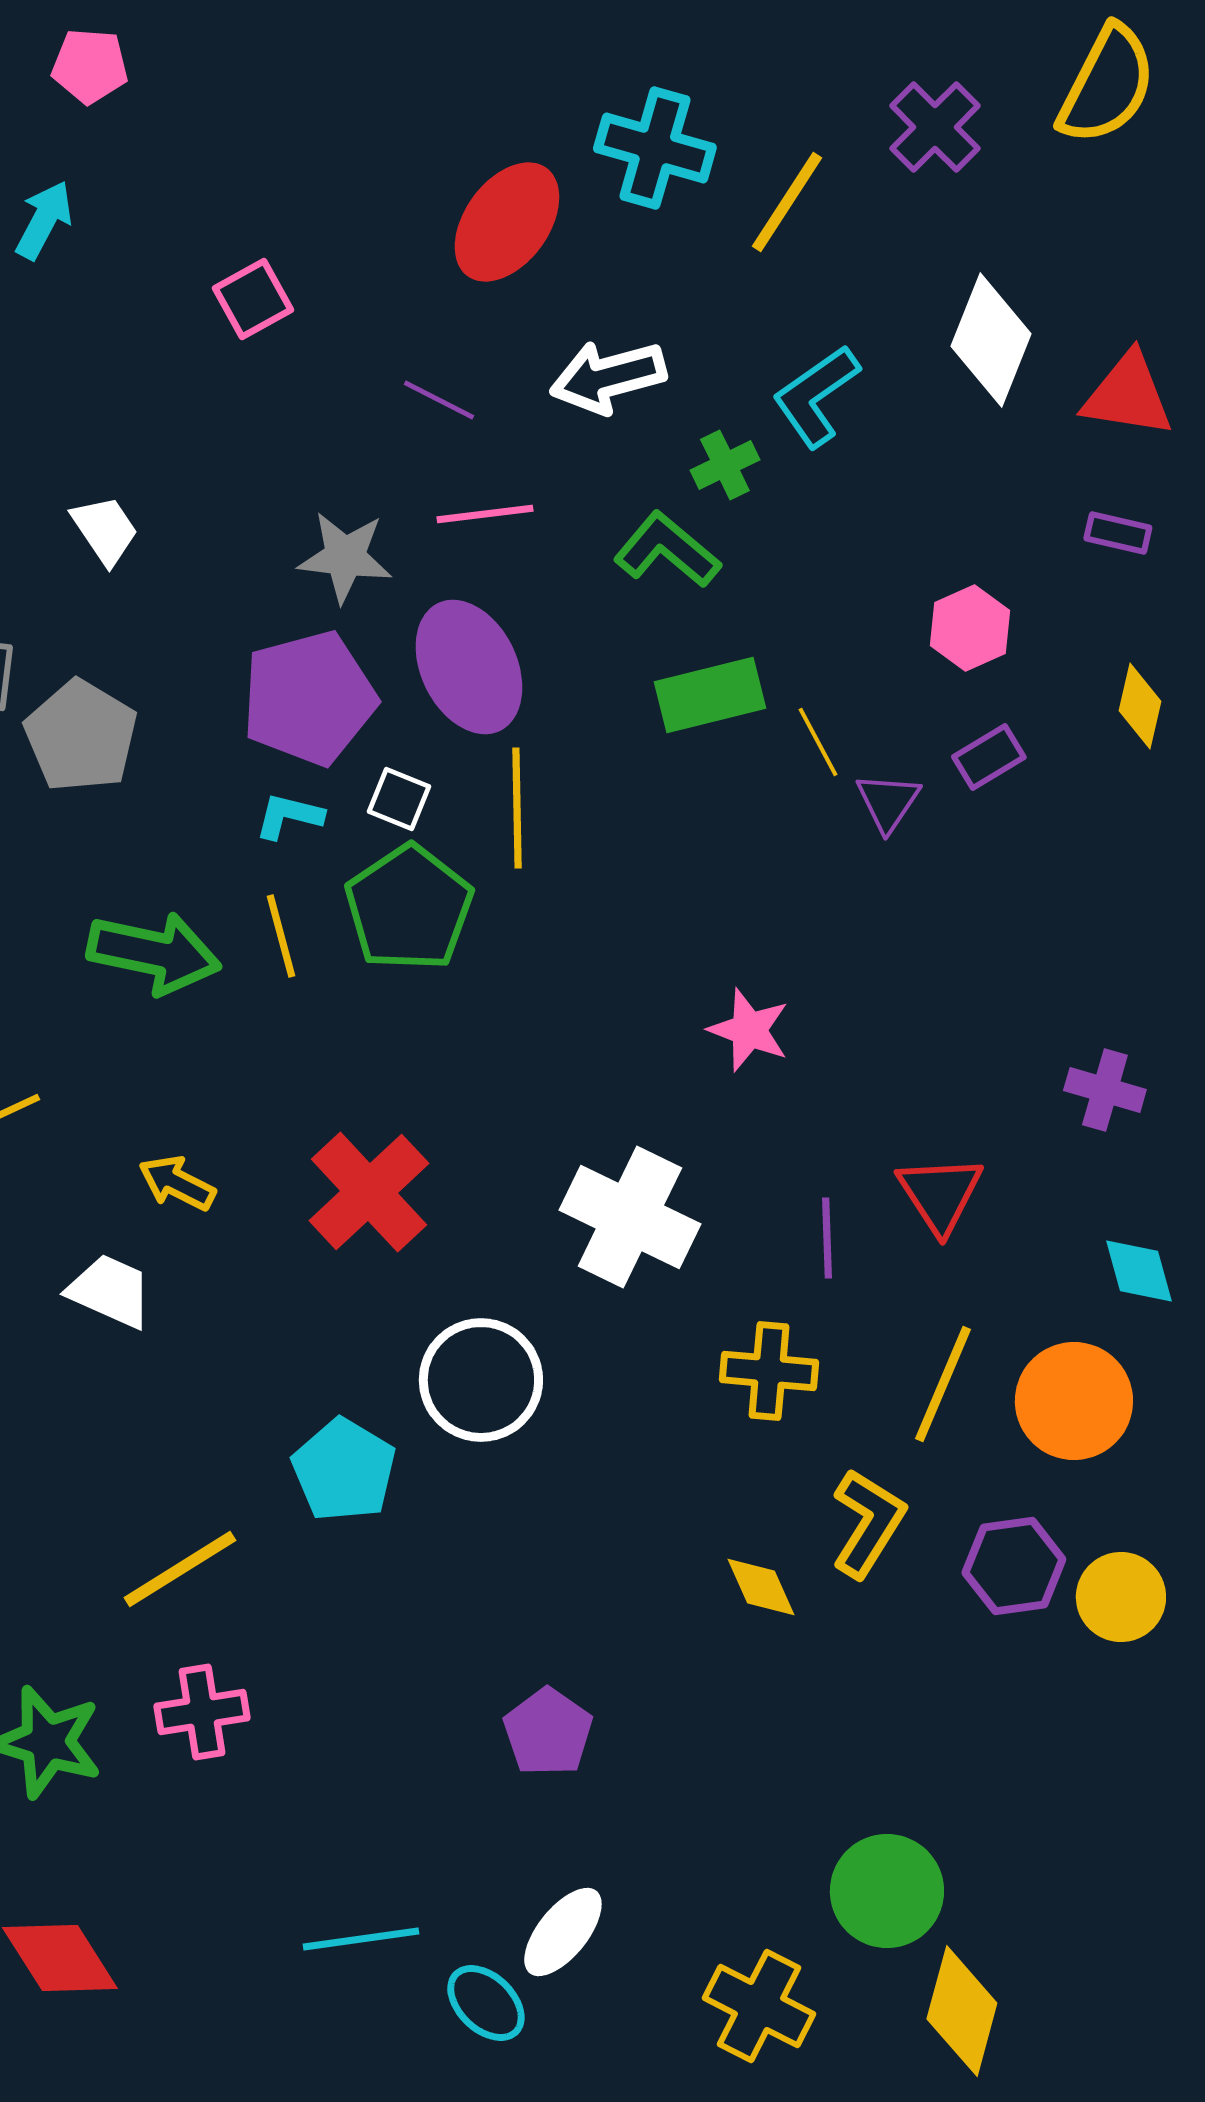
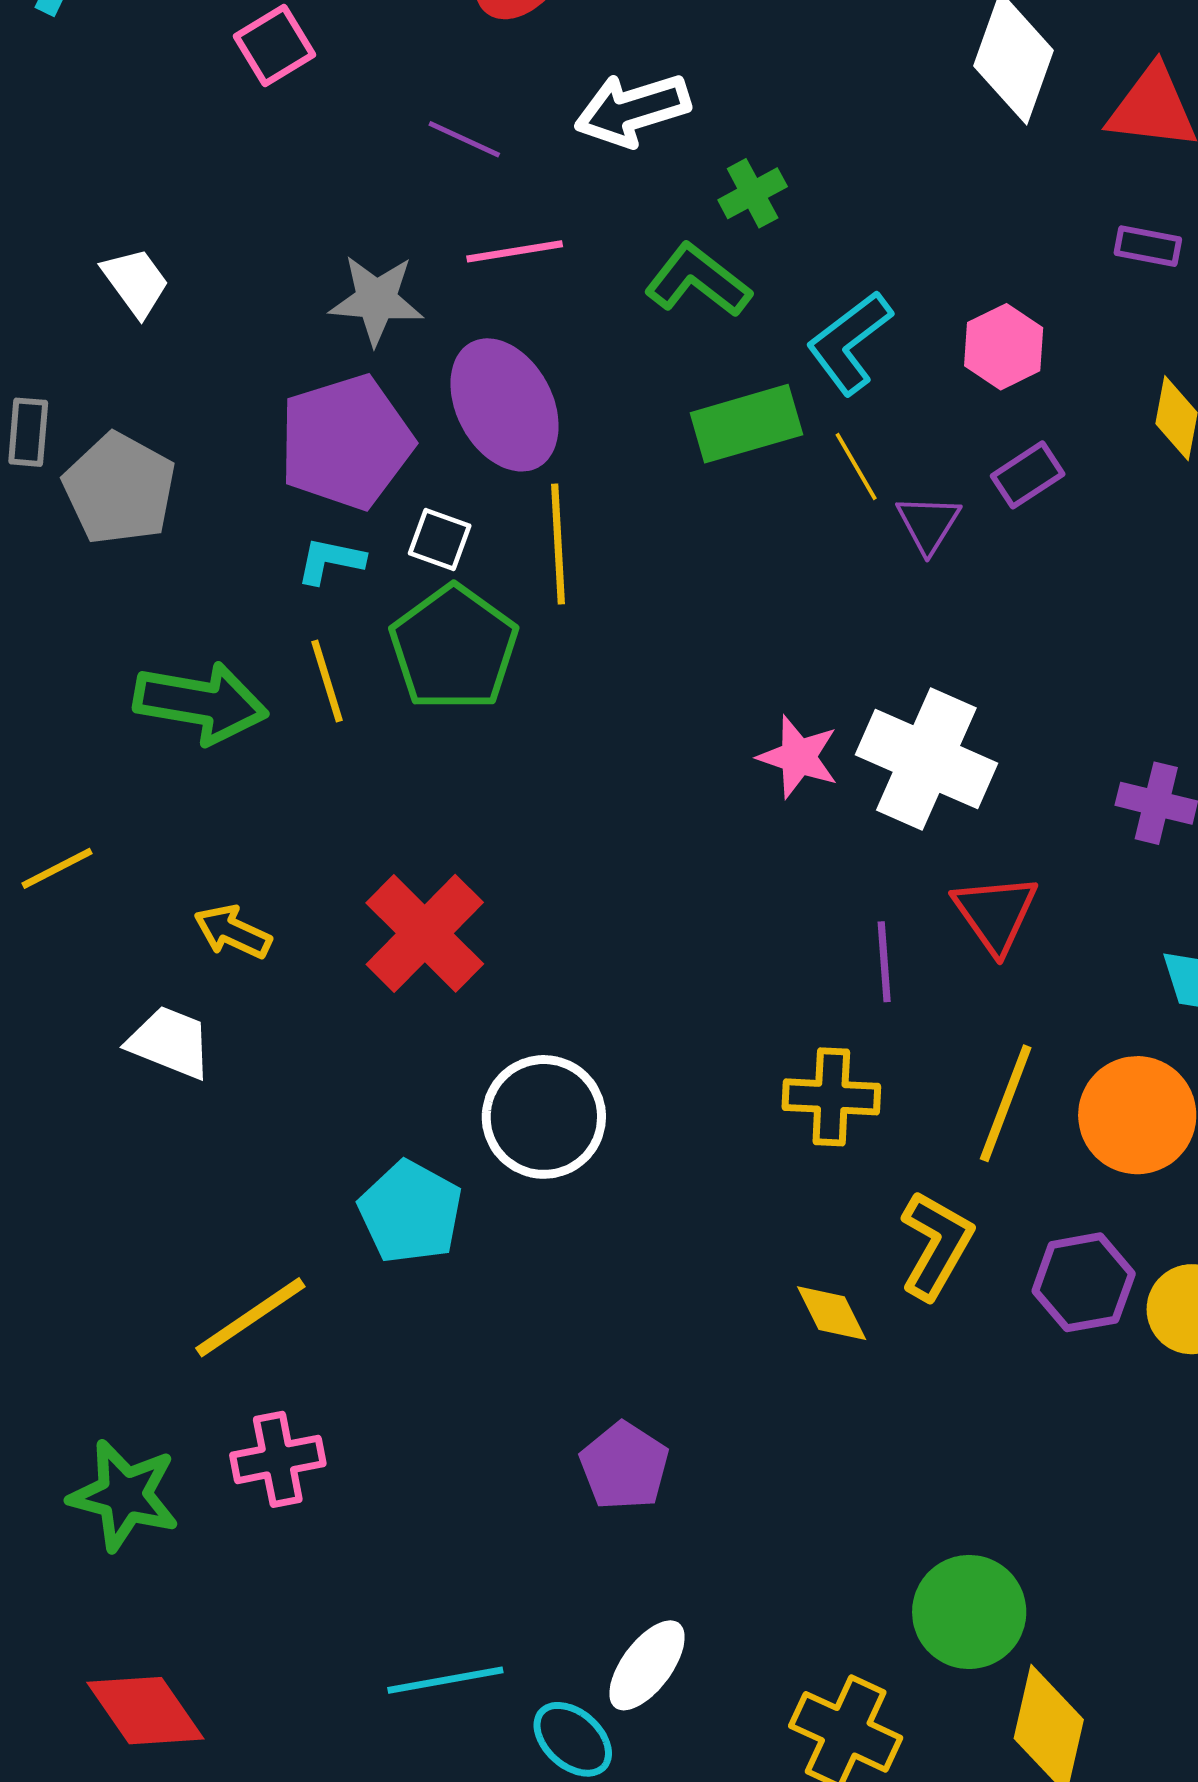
cyan L-shape: (816, 396) -> (849, 343), moved
white cross: (630, 1217) -> (926, 759), moved

